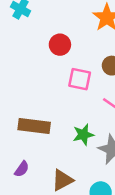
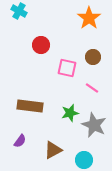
red circle: (60, 45) -> (41, 45), moved

